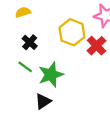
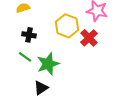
black cross: (30, 42) -> (29, 35), turned -32

